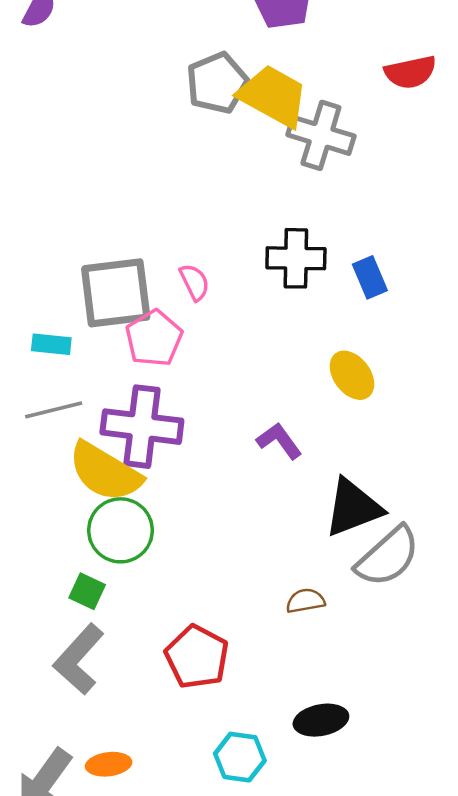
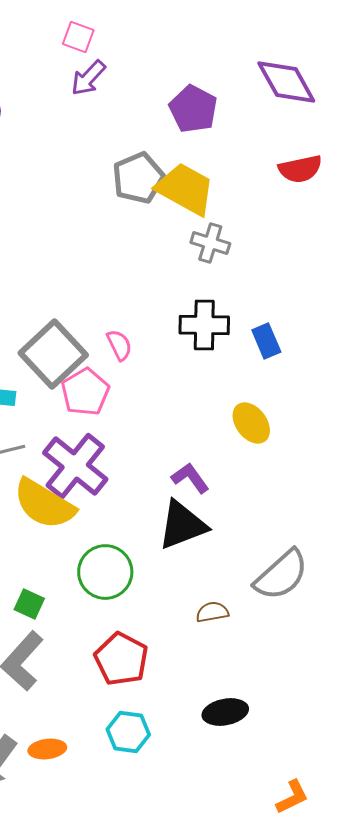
gray cross: (321, 135) -> (210, 243), moved, size x0.7
gray square: (116, 293) -> (53, 354), turned -36
purple cross: (142, 427) -> (75, 466), turned 32
black triangle: (353, 508) -> (182, 525), moved
green circle: (121, 530) -> (105, 572), moved
cyan hexagon: (240, 757) -> (128, 732), moved

